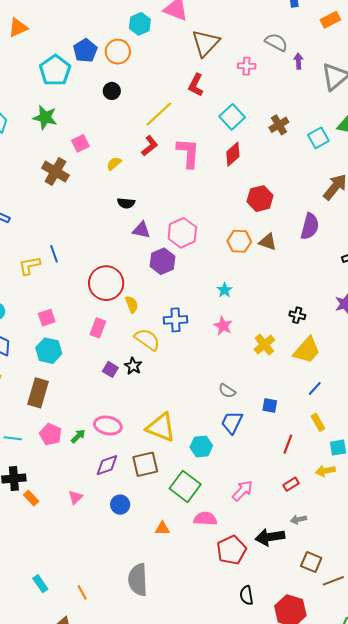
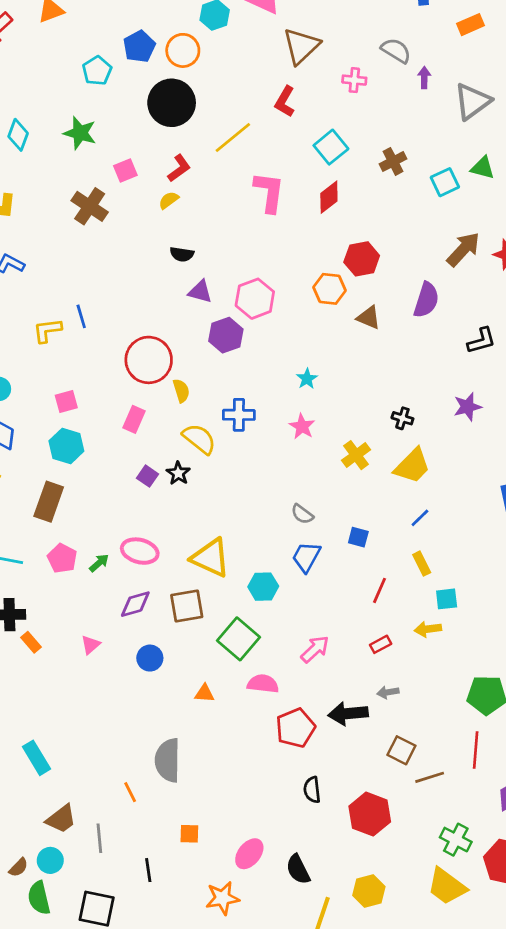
cyan pentagon: (55, 70) -> (97, 71), size x0.7
black circle: (112, 91) -> (172, 103), size x2.0
red L-shape: (150, 146) -> (179, 168), moved
orange hexagon: (239, 241) -> (330, 289), moved
cyan rectangle: (40, 584) -> (37, 758), size x1.4
orange line: (82, 592) -> (130, 792), moved

